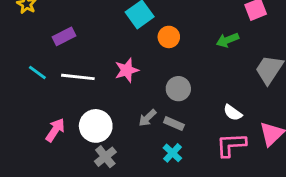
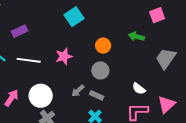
orange circle: (169, 37) -> (103, 46), moved
green arrow: (227, 40) -> (136, 37), turned 35

